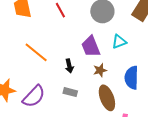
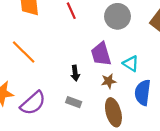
cyan triangle: (119, 42) -> (131, 64), moved, turned 49
orange line: (36, 52) -> (24, 52), moved

